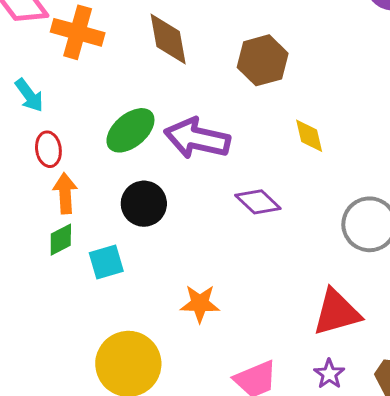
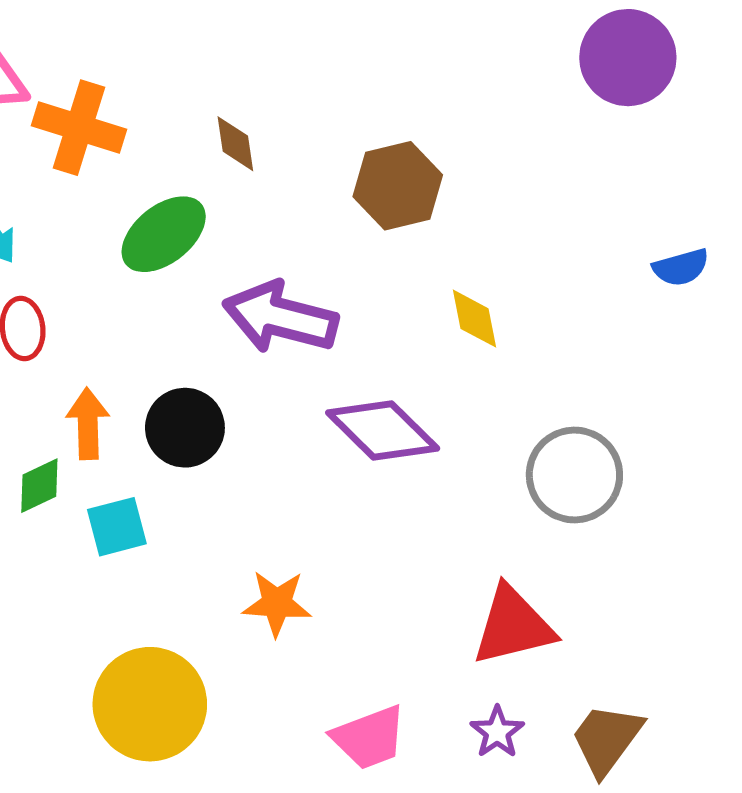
brown diamond: (168, 39) -> (235, 144), size x0.6
green ellipse: (130, 130) -> (164, 234), moved
orange arrow: (65, 193) -> (88, 424), moved
purple diamond: (258, 202) -> (383, 430), size x1.4

